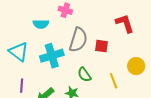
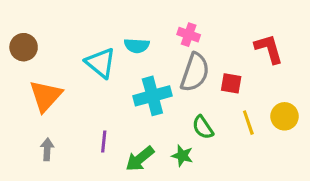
pink cross: (65, 10) -> (189, 35), moved
cyan triangle: (19, 52) -> (101, 63), moved
yellow line: (114, 81) -> (248, 123), moved

